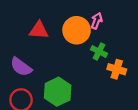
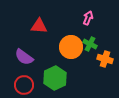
orange circle: (77, 30) -> (71, 47), moved

